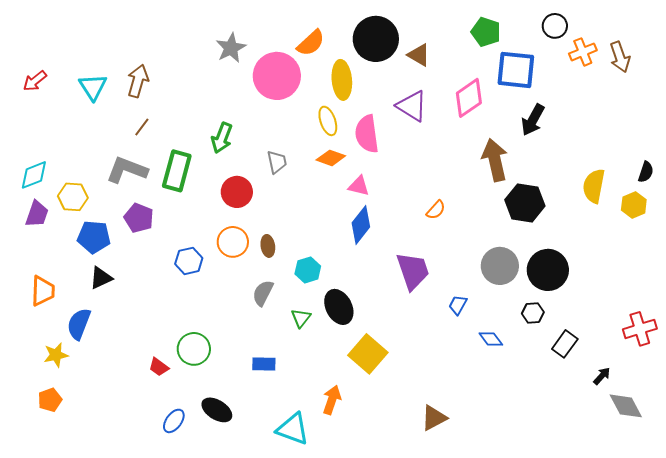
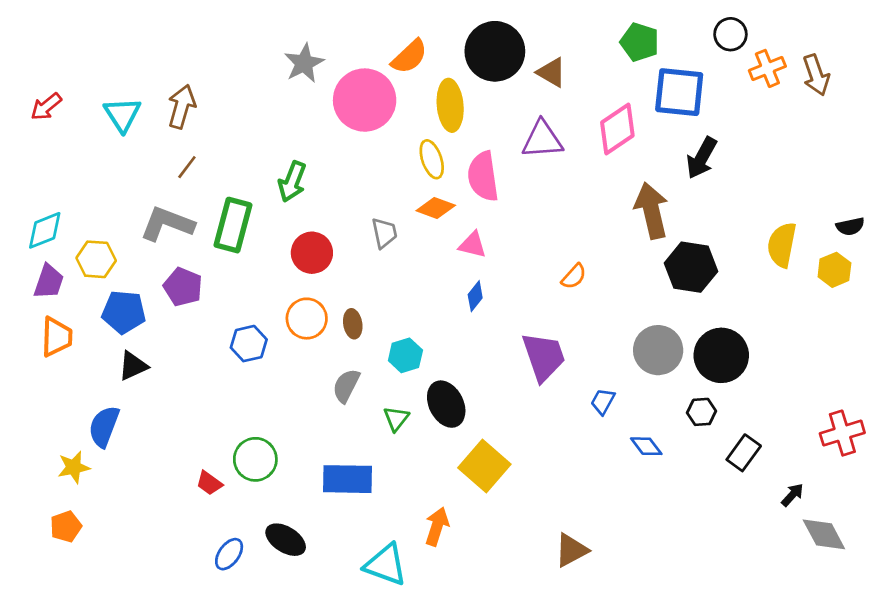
purple triangle: (412, 106) -> (542, 140), turned -36
gray trapezoid: (277, 162) -> (384, 233), moved
black semicircle: (646, 172) -> (850, 226), turned 60
blue diamond: (361, 225) -> (475, 296), size x0.6
orange trapezoid: (43, 291) -> (57, 337), moved
blue rectangle: (264, 364) -> (347, 479), size x1.6

